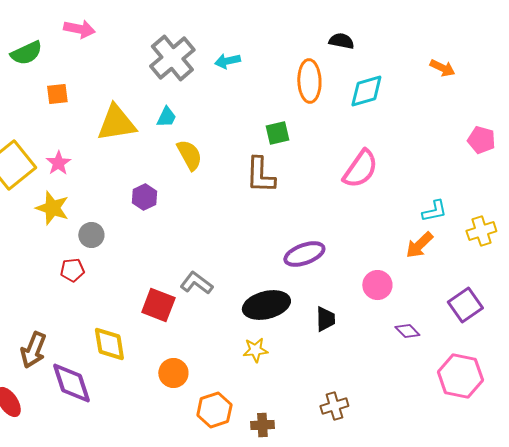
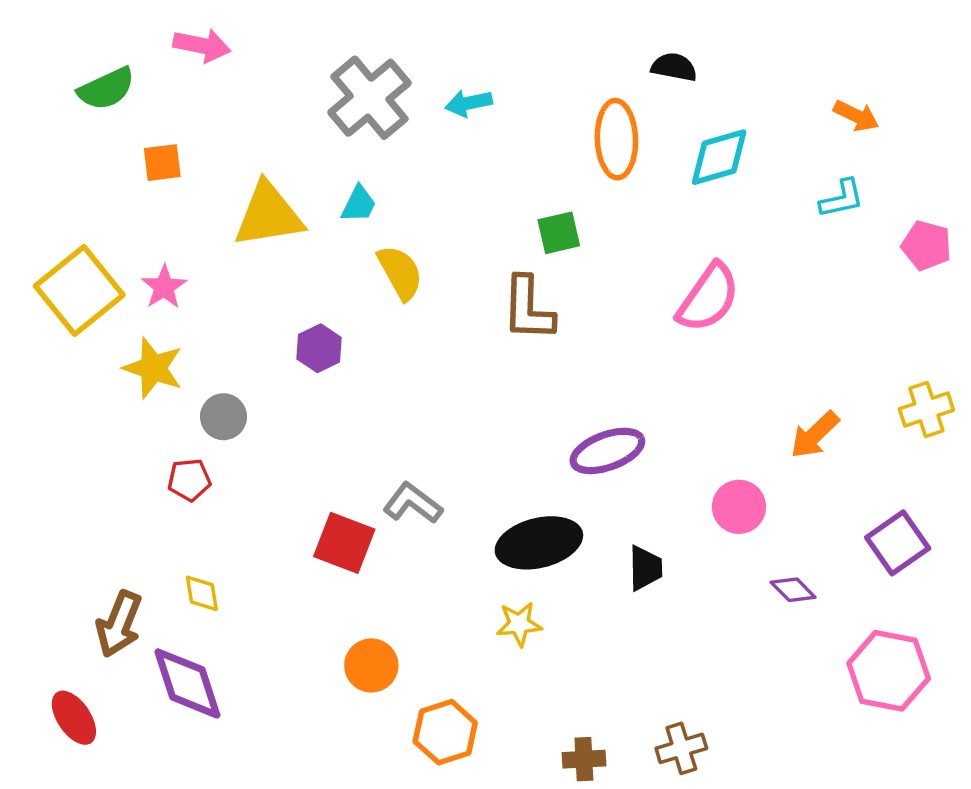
cyan L-shape: (434, 211) -> (842, 199), moved
yellow diamond: (109, 344) -> (202, 593), moved, size x0.6
brown cross: (334, 406) -> (681, 748), moved
brown cross: (262, 425) -> (584, 759), moved

